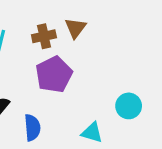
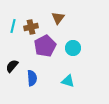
brown cross: (44, 36) -> (31, 27), moved
cyan circle: (129, 106) -> (73, 48), moved

